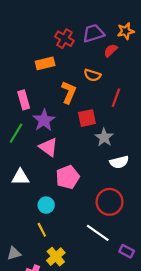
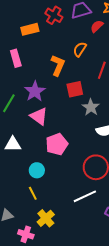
orange rectangle: (45, 63) -> (30, 29), moved
orange semicircle: (92, 75) -> (80, 49), turned 105
pink rectangle: (24, 100) -> (16, 58), moved
white line: (98, 233) -> (85, 196), turned -60

